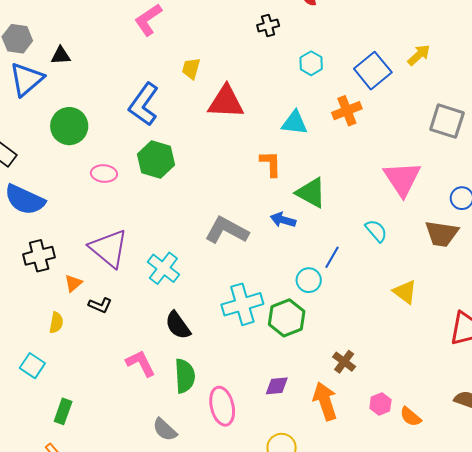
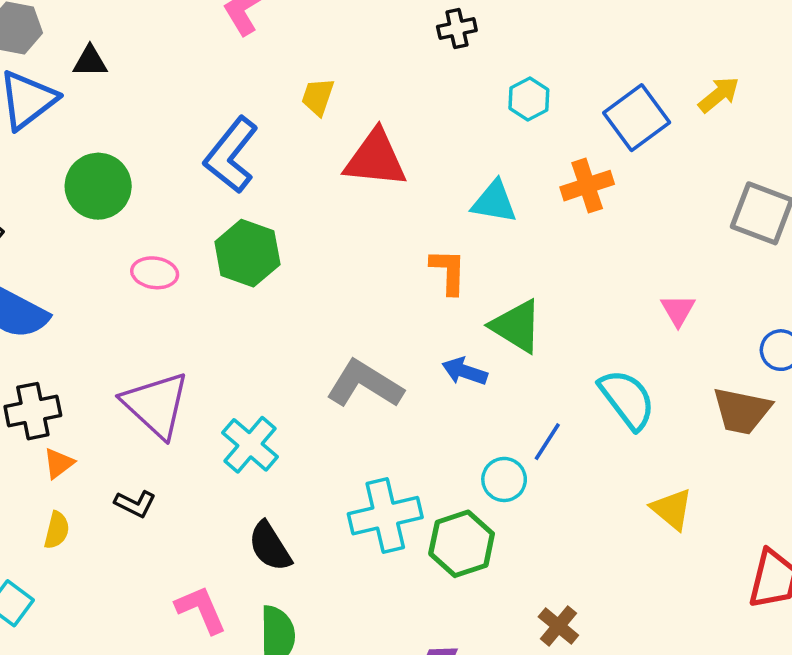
pink triangle: (402, 179) -> (678, 310), size x0.5
cyan semicircle: (376, 231) -> (627, 399), size x1.5
orange triangle: (73, 283) -> (59, 463), moved

